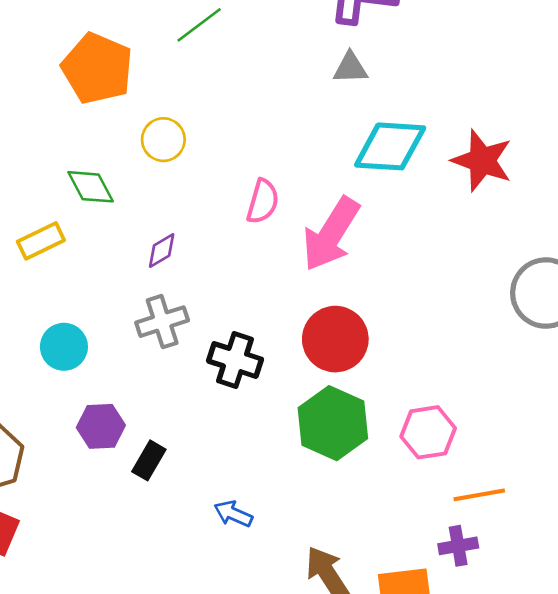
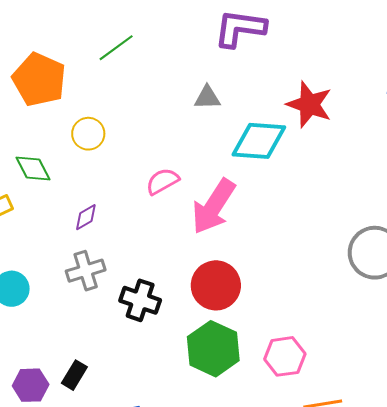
gray triangle: (350, 68) -> (207, 98), moved
red star: (482, 161) -> (309, 104), moved
pink semicircle: (263, 202) -> (162, 181), turned -136
purple hexagon: (101, 426) -> (31, 385), moved

